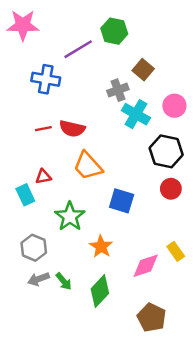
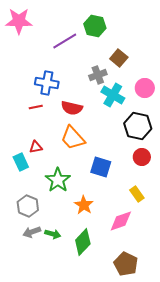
blue cross: (46, 79) -> (47, 83), moved
red semicircle: (72, 129) -> (72, 108), moved
yellow rectangle: (176, 251) -> (137, 194), moved
green arrow: (64, 281) -> (53, 234), turned -35

